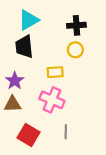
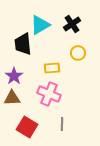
cyan triangle: (29, 20) -> (40, 25), moved
black cross: (76, 25) -> (72, 24), turned -30
yellow circle: (75, 50) -> (78, 53), moved

